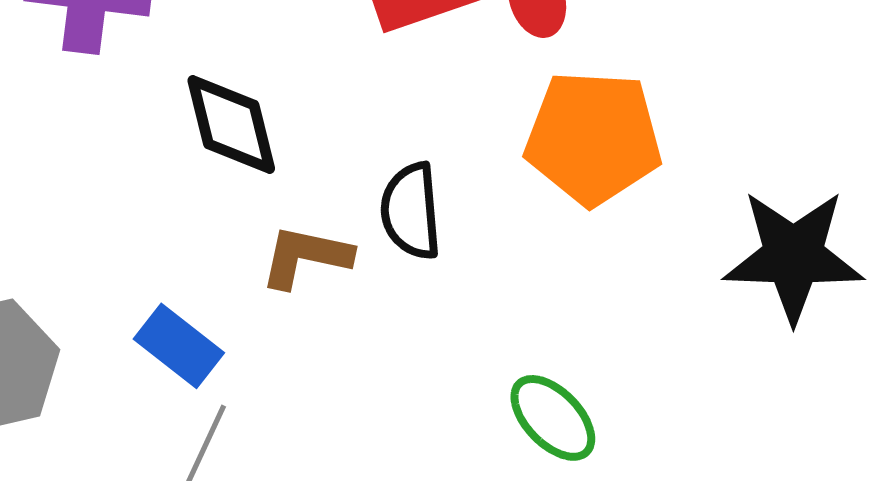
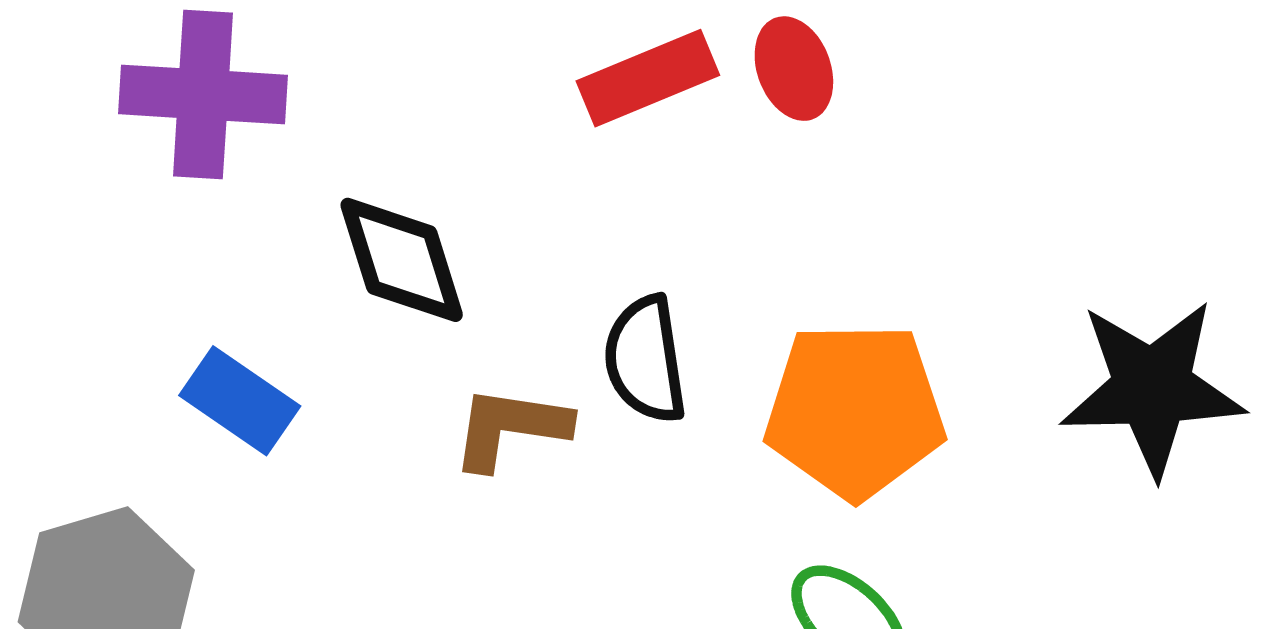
orange pentagon: (593, 138) -> (855, 411), moved
blue rectangle: (179, 346) -> (240, 401), moved

